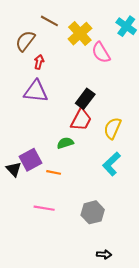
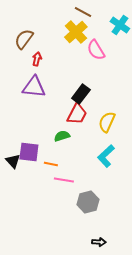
brown line: (49, 21) -> (83, 12), moved
purple square: (31, 160) -> (29, 152), turned 35
pink line: (44, 208) -> (64, 180), moved

